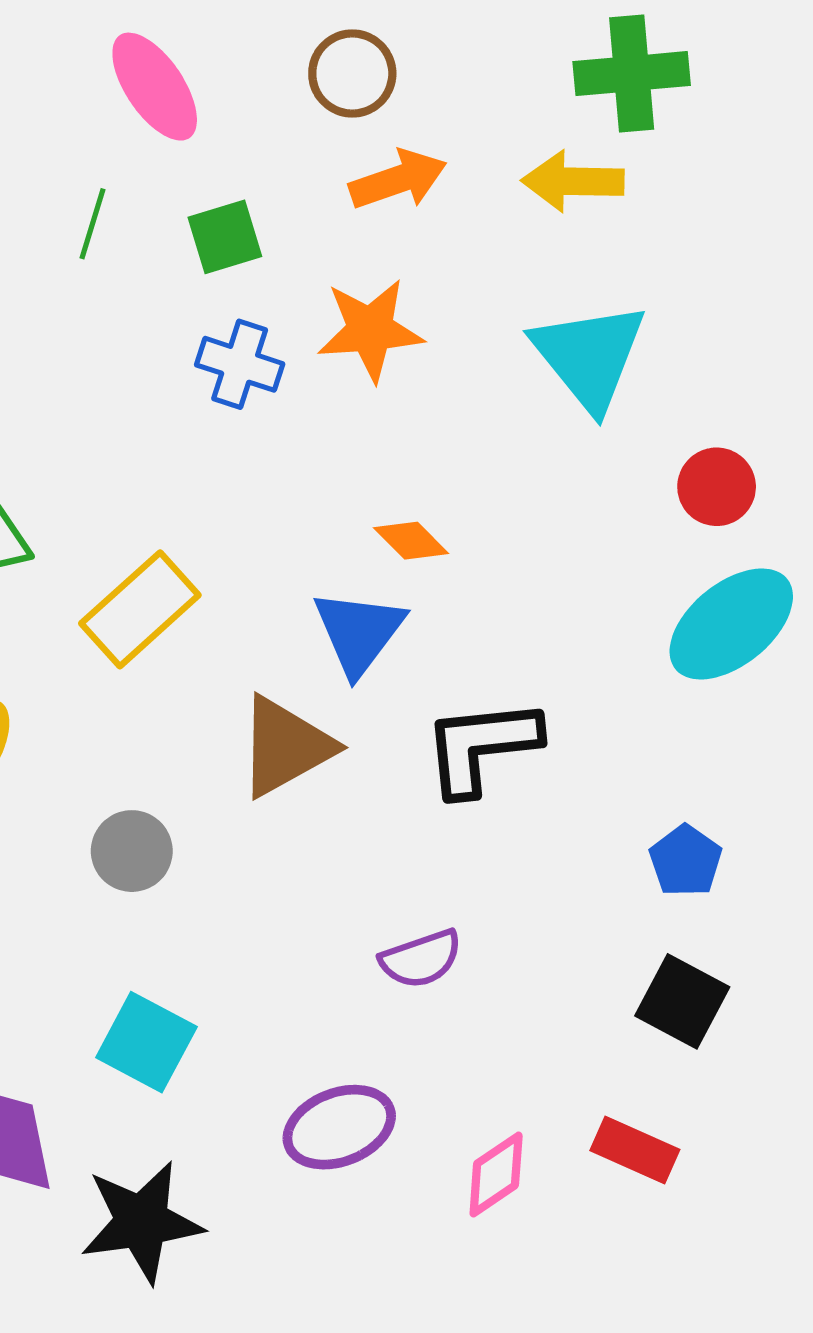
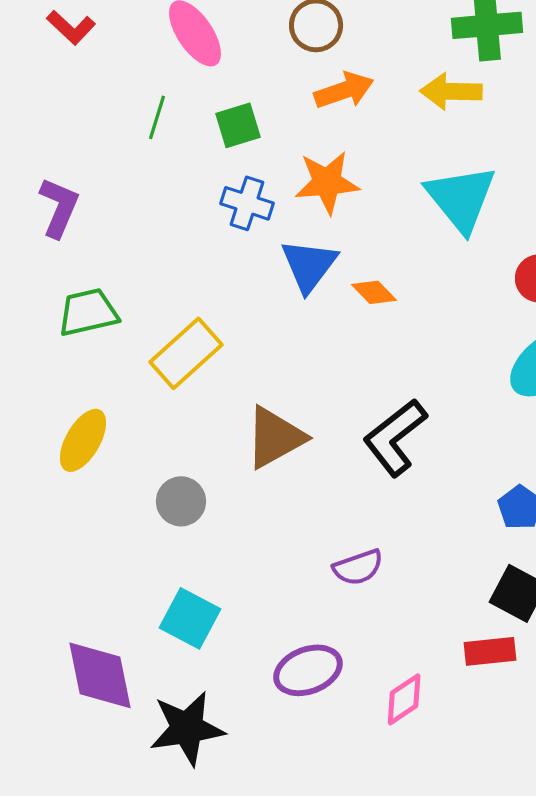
orange diamond: (411, 541) -> (374, 292), moved
blue triangle: (359, 632) -> (309, 265), moved
black L-shape: (481, 747) -> (395, 437), turned -32
red rectangle: (635, 1150) -> (490, 651), moved, turned -30

